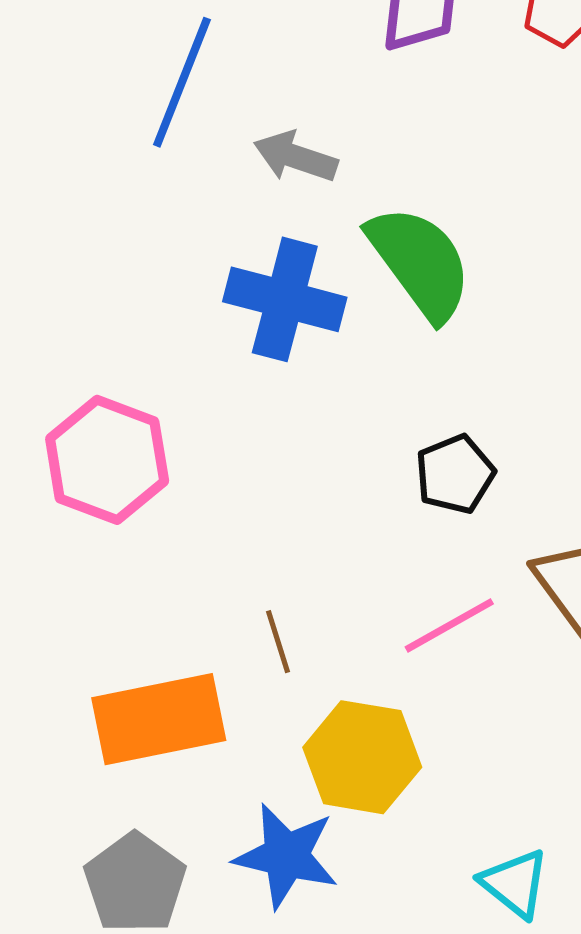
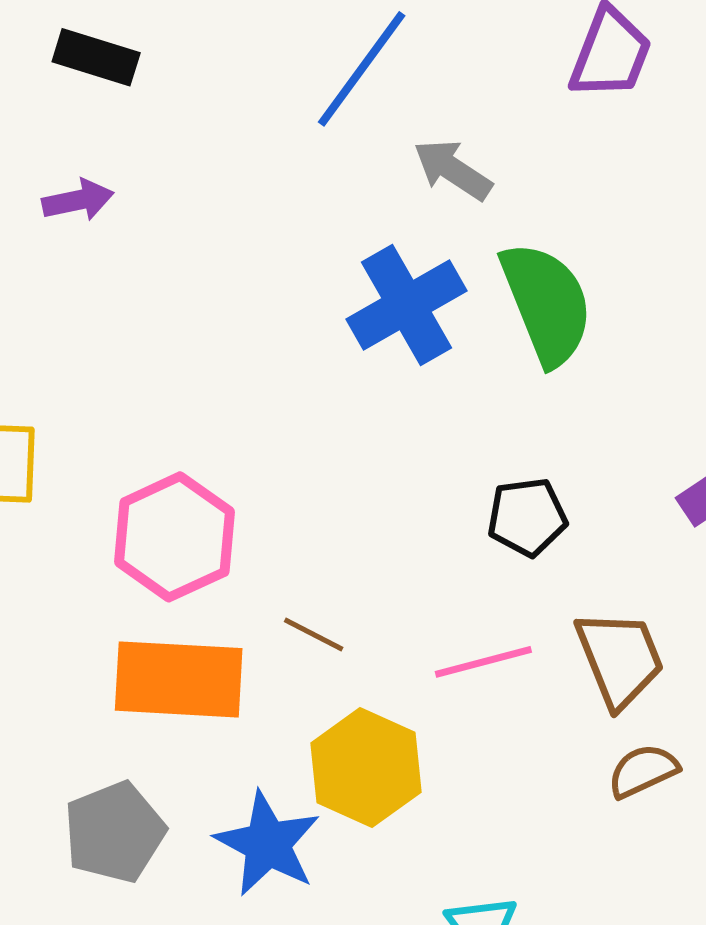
blue cross: (285, 299) -> (406, 305), turned 31
pink hexagon: (107, 460) -> (174, 537), moved
brown line: (278, 642) -> (314, 634), turned -60

